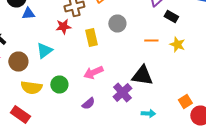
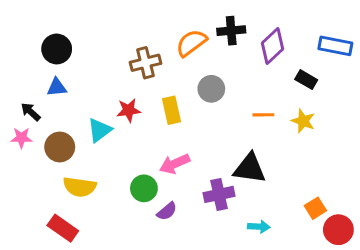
blue triangle: (28, 14) -> (57, 87), moved
black rectangle: (171, 16) -> (306, 80), moved
red star: (63, 26) -> (129, 110), moved
green circle: (59, 84) -> (144, 188), moved
purple cross: (122, 92) -> (219, 194), turned 30

